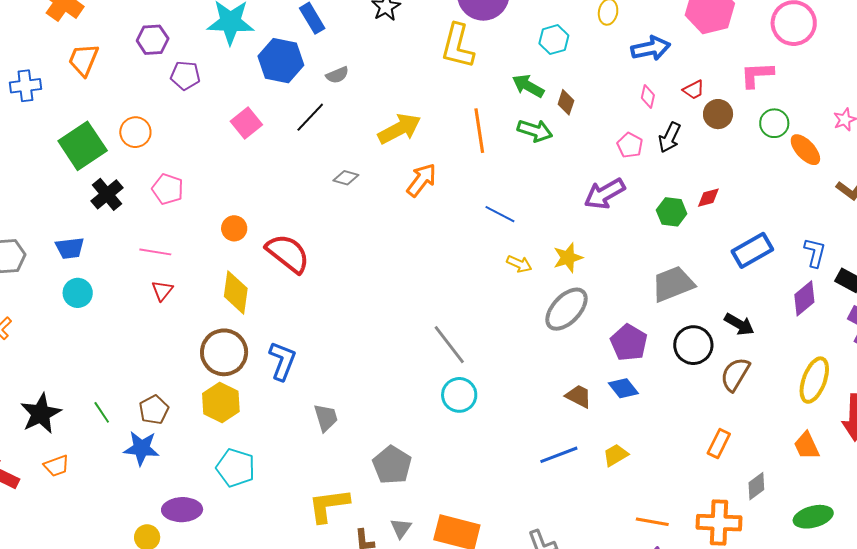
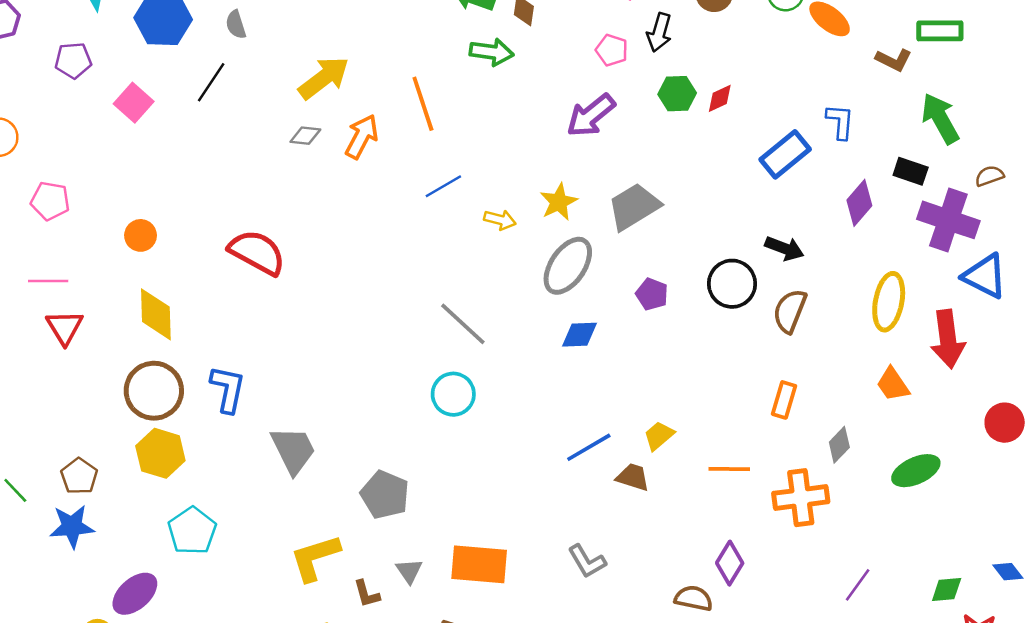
purple pentagon: (185, 75) -> (73, 60), moved
gray semicircle: (337, 75) -> (236, 25), turned 105
orange line: (479, 131) -> (423, 104), moved
gray diamond: (346, 178) -> (305, 136), moved
green hexagon: (672, 212) -> (677, 94), moved
blue line: (500, 214) -> (443, 186), moved, turned -48
red semicircle: (288, 253) -> (257, 252), moved
blue L-shape: (815, 253) -> (840, 122), moved
gray trapezoid: (673, 284) -> (634, 207), moved
red triangle: (162, 291) -> (65, 327), size x1.4
purple pentagon: (629, 343) -> (652, 294), size x0.7
gray line: (449, 345) -> (463, 324), moved
blue diamond: (623, 388) -> (579, 335), moved, turned -44
brown trapezoid: (579, 396) -> (633, 477), moved
gray trapezoid: (326, 418) -> (293, 450), size x1.4
cyan pentagon: (236, 468) -> (192, 531), turned 30
purple ellipse: (182, 510) -> (135, 594), turned -30
orange line: (652, 522) -> (729, 469), moved

